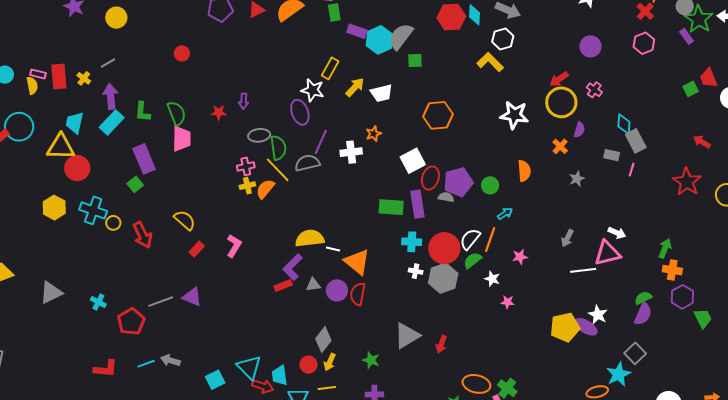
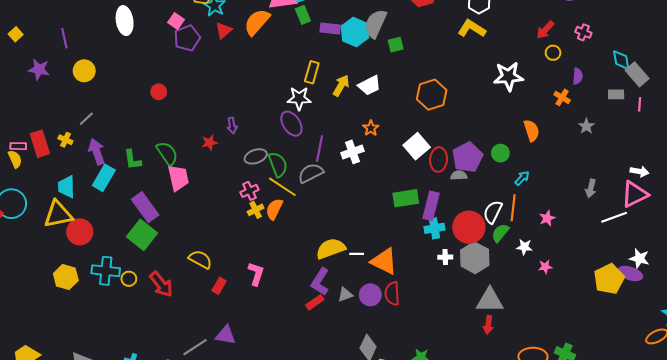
yellow circle: (561, 102) -> (553, 53), size x0.5
green square: (135, 184) -> (142, 235), size x1.8
purple rectangle: (417, 204) -> (431, 206), moved, turned 36
gray triangle: (407, 336) -> (490, 300), moved, turned 44

